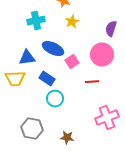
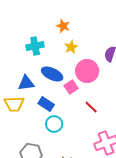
pink circle: (102, 55) -> (87, 71), moved
red line: (92, 82) -> (91, 107), turned 48

